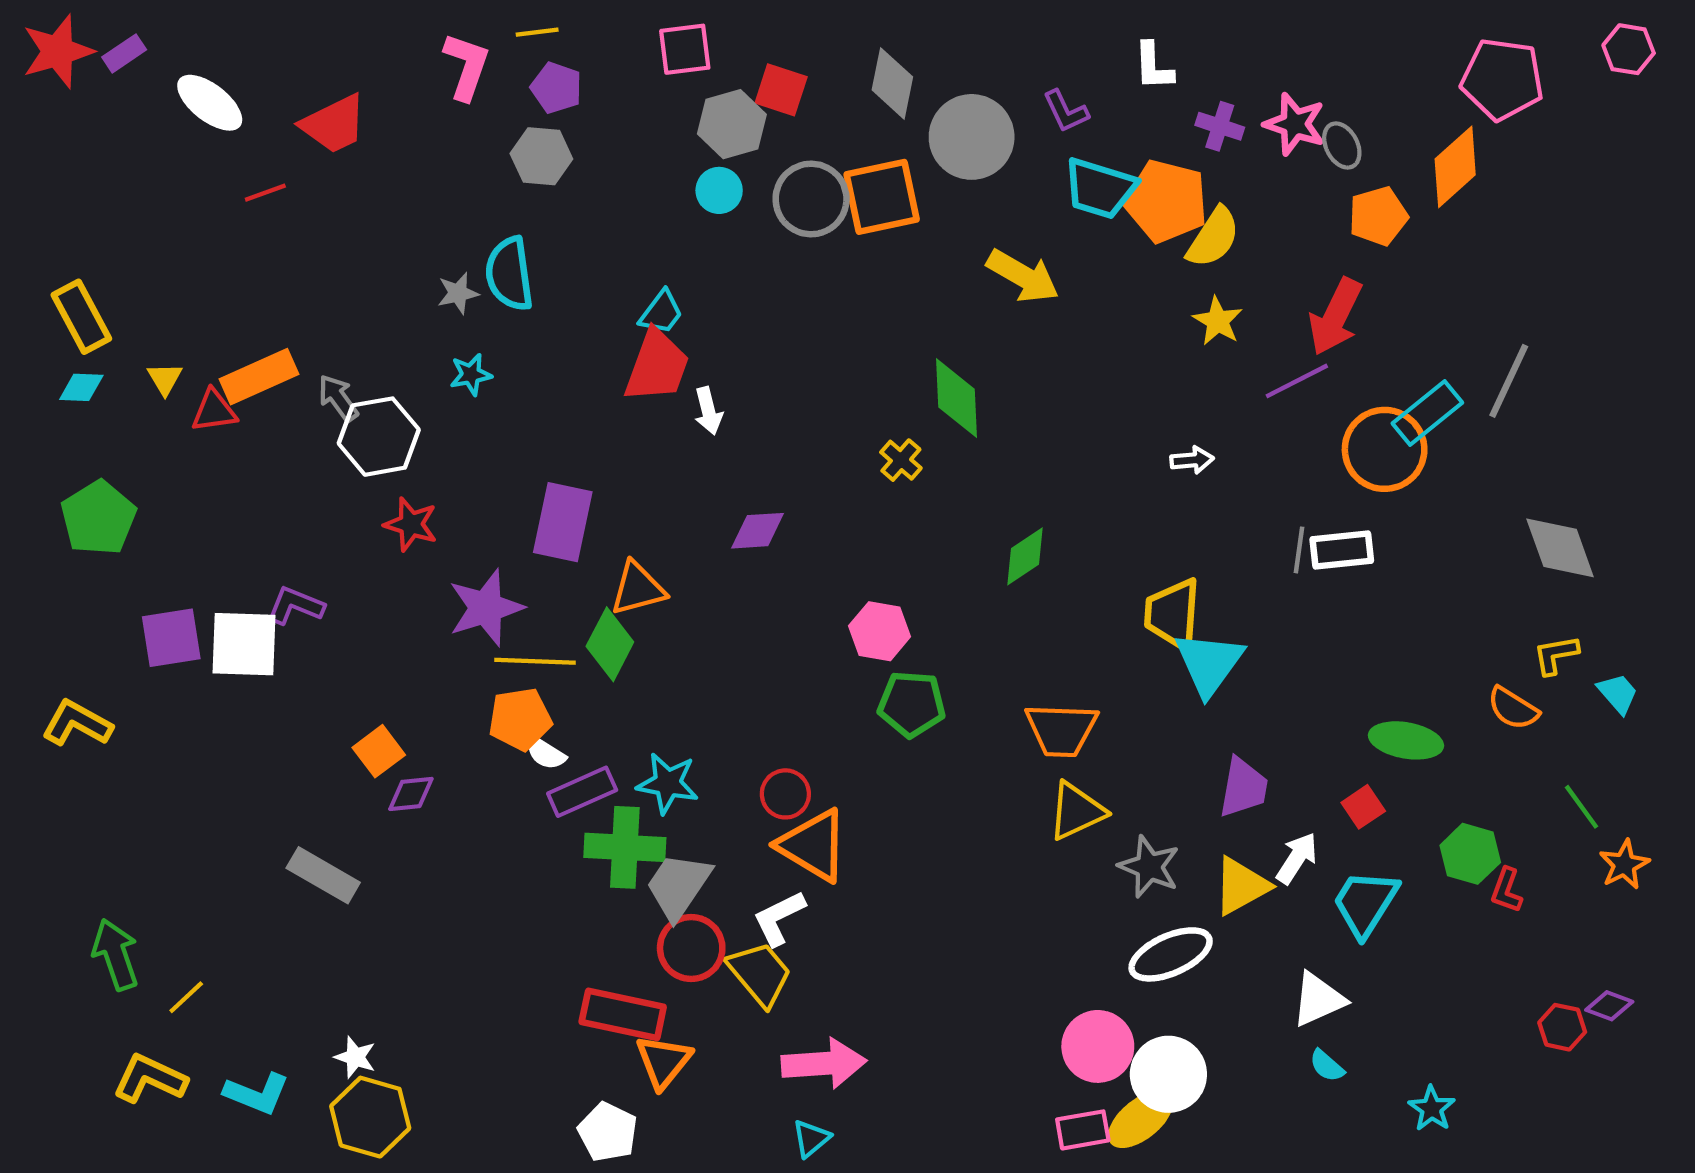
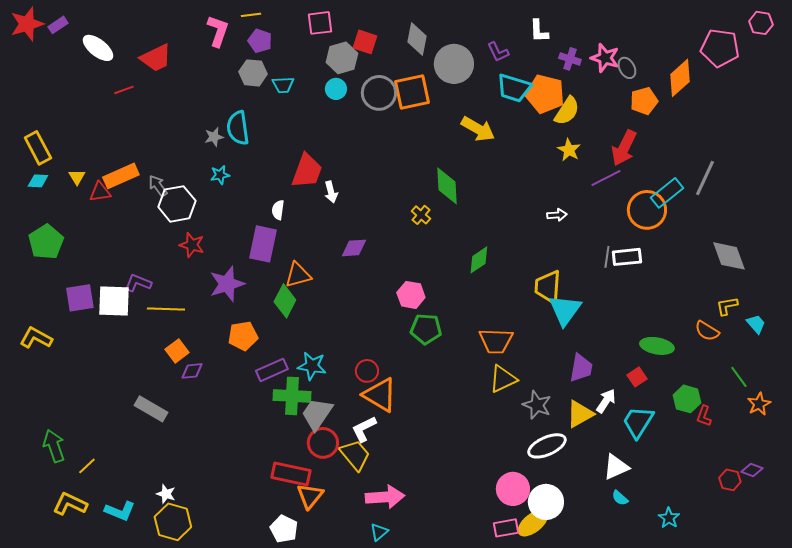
pink pentagon: (1502, 79) -> (720, 48), moved
cyan trapezoid: (661, 312) -> (283, 85), moved, turned 50
yellow line: (535, 661) -> (166, 309), moved
white semicircle: (546, 753) -> (278, 210), moved, turned 66

